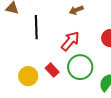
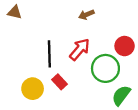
black line: (36, 27) -> (49, 54), moved
green circle: (80, 67) -> (105, 68), moved

